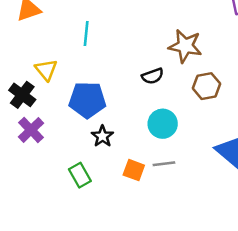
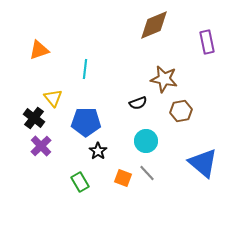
gray line: (164, 164) -> (147, 173), turned 54

